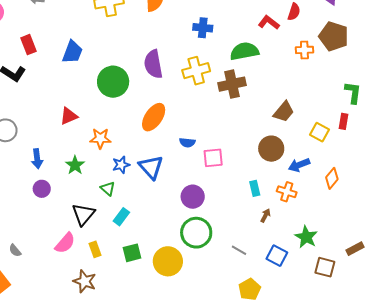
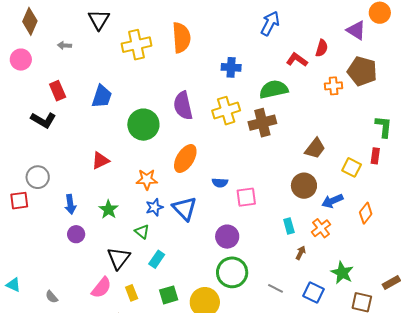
orange star: (100, 138) -> (147, 179), moved
orange cross: (287, 192) -> (321, 228), turned 36

